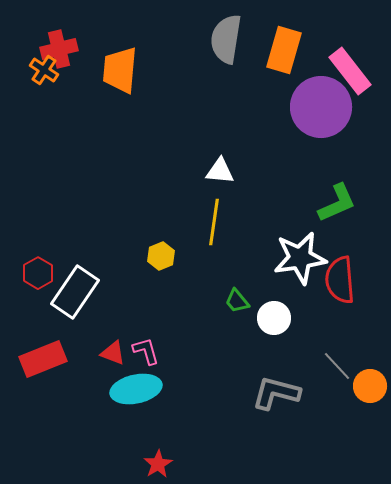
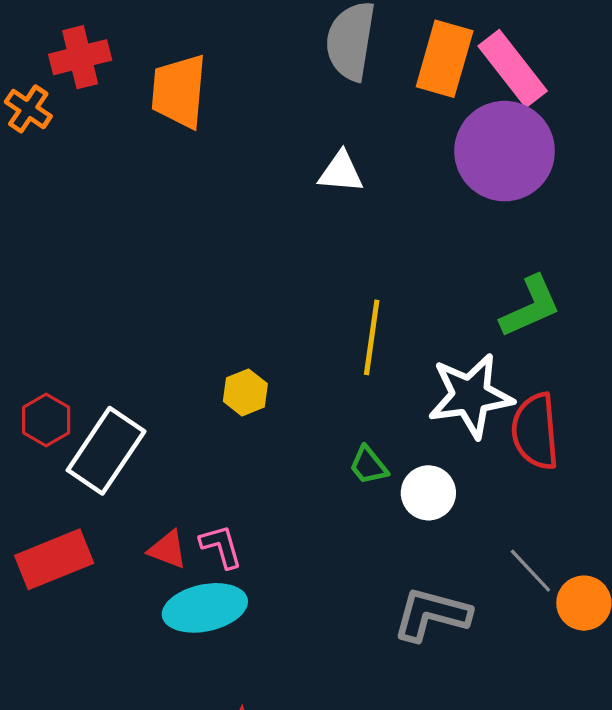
orange cross: (44, 70) -> (28, 109), moved
pink rectangle: (350, 71) -> (513, 68), moved
white triangle: (220, 171) -> (341, 172), moved
yellow line: (214, 222) -> (372, 337), moved

